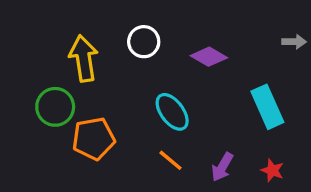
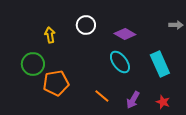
yellow arrow: (84, 58) -> (50, 35), size x0.6
cyan ellipse: (172, 112) -> (120, 62), moved

